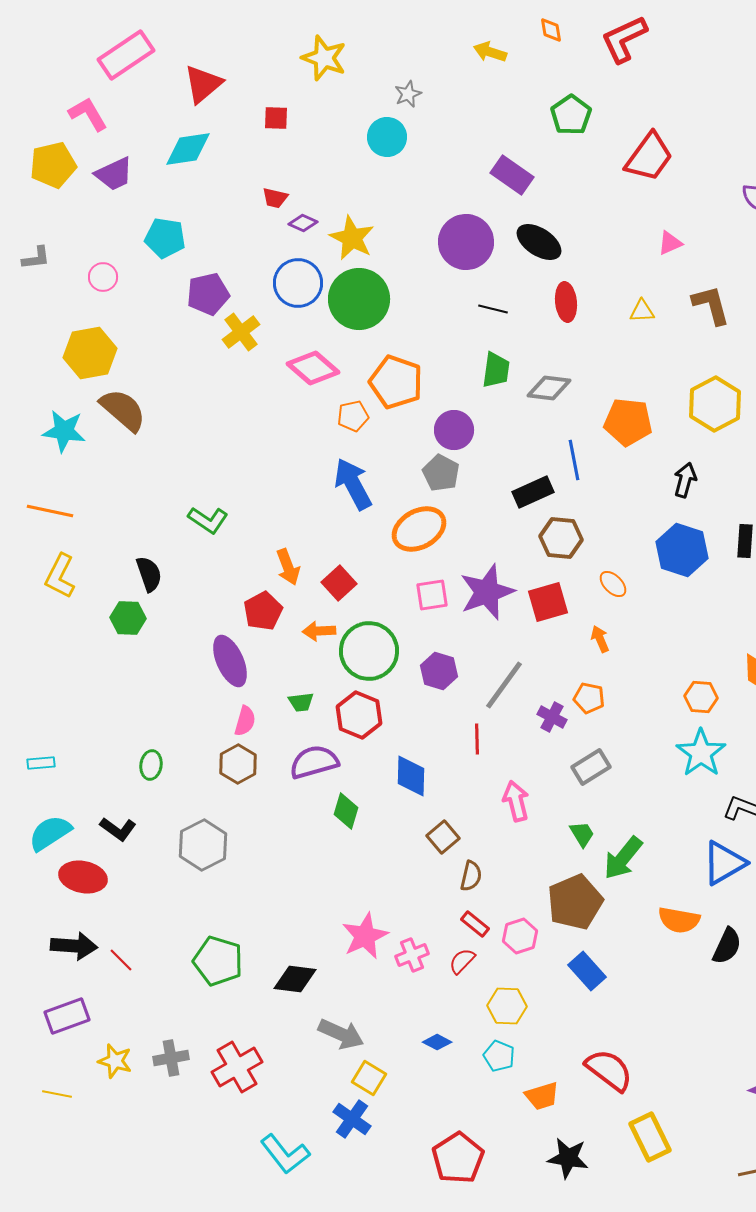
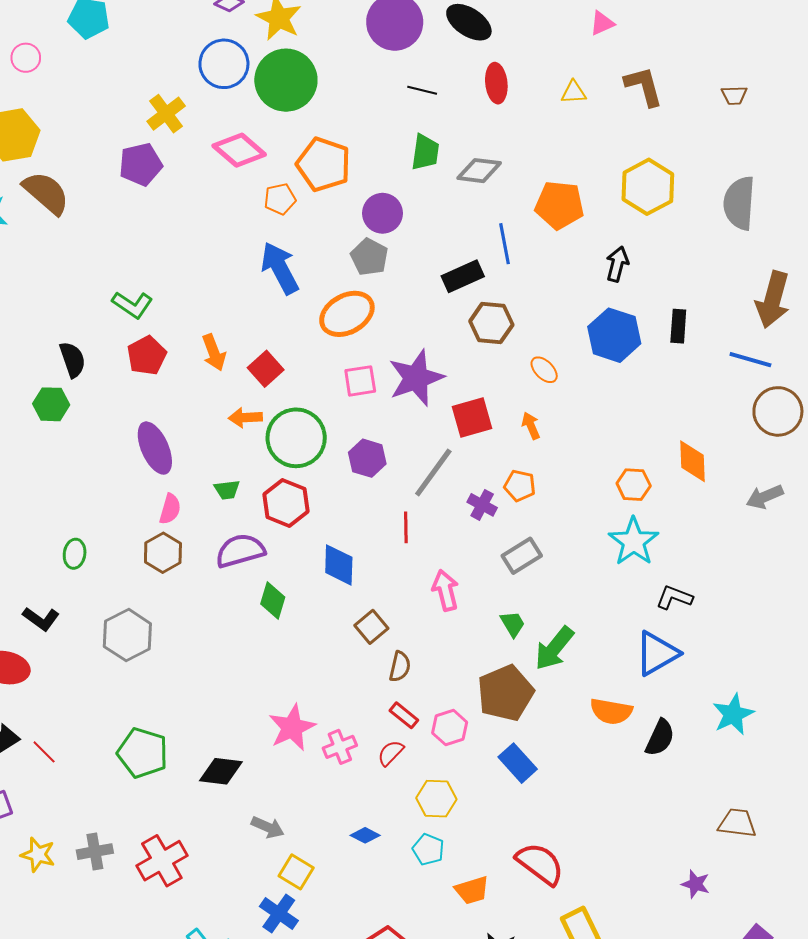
purple pentagon: (208, 294) -> (141, 164), moved
red square: (548, 602) -> (472, 418), moved
red pentagon: (263, 611) -> (147, 356), moved
gray arrow: (341, 1034) -> (268, 827), size x0.7

